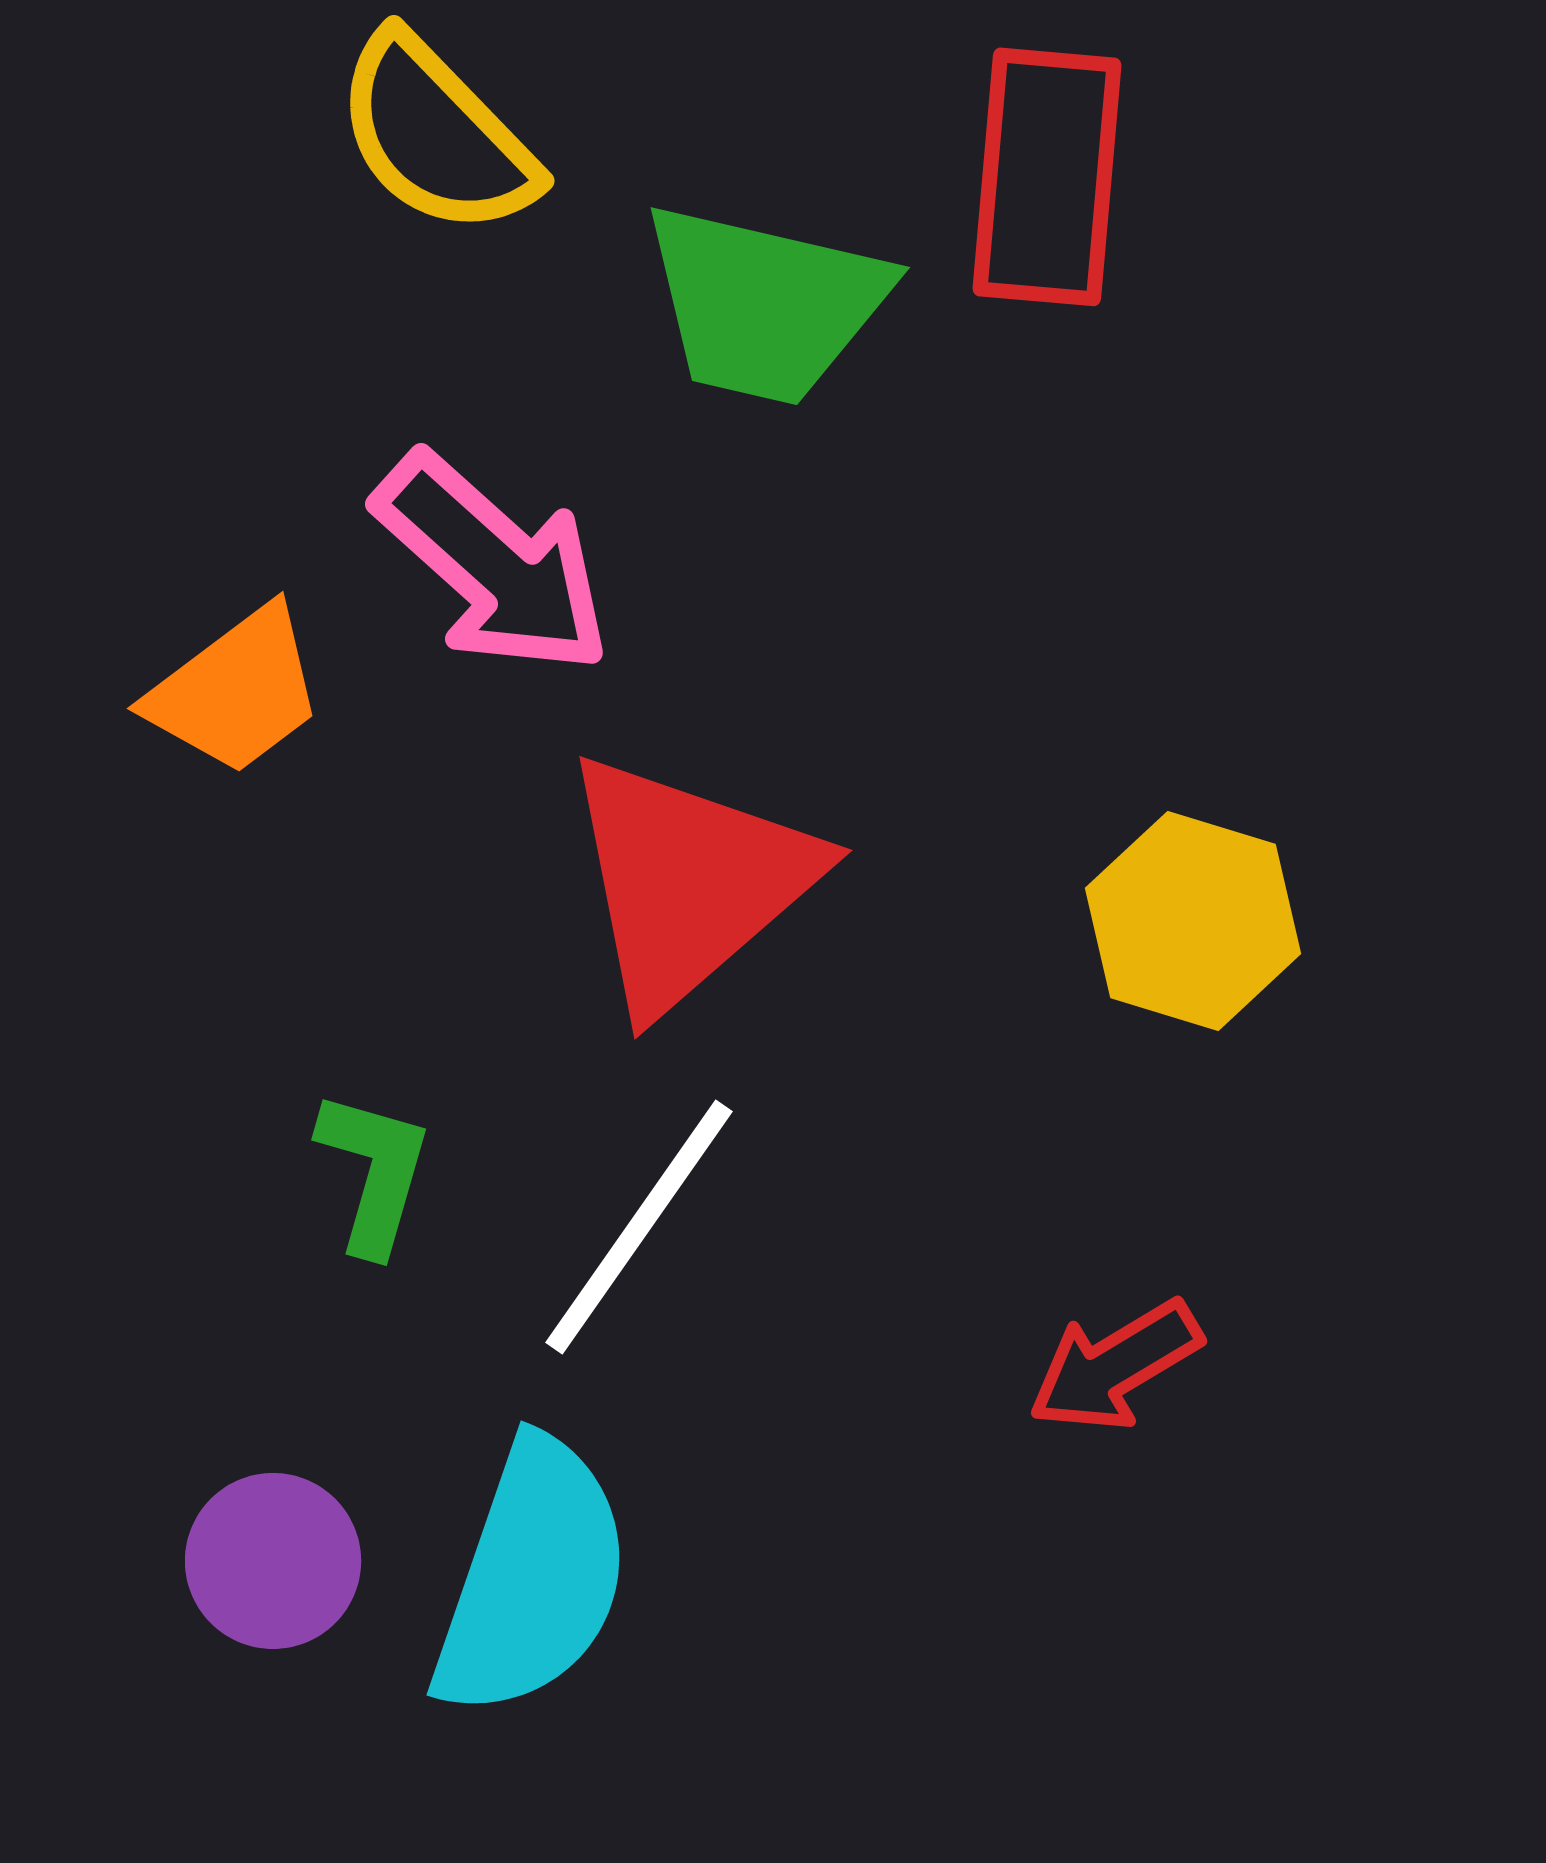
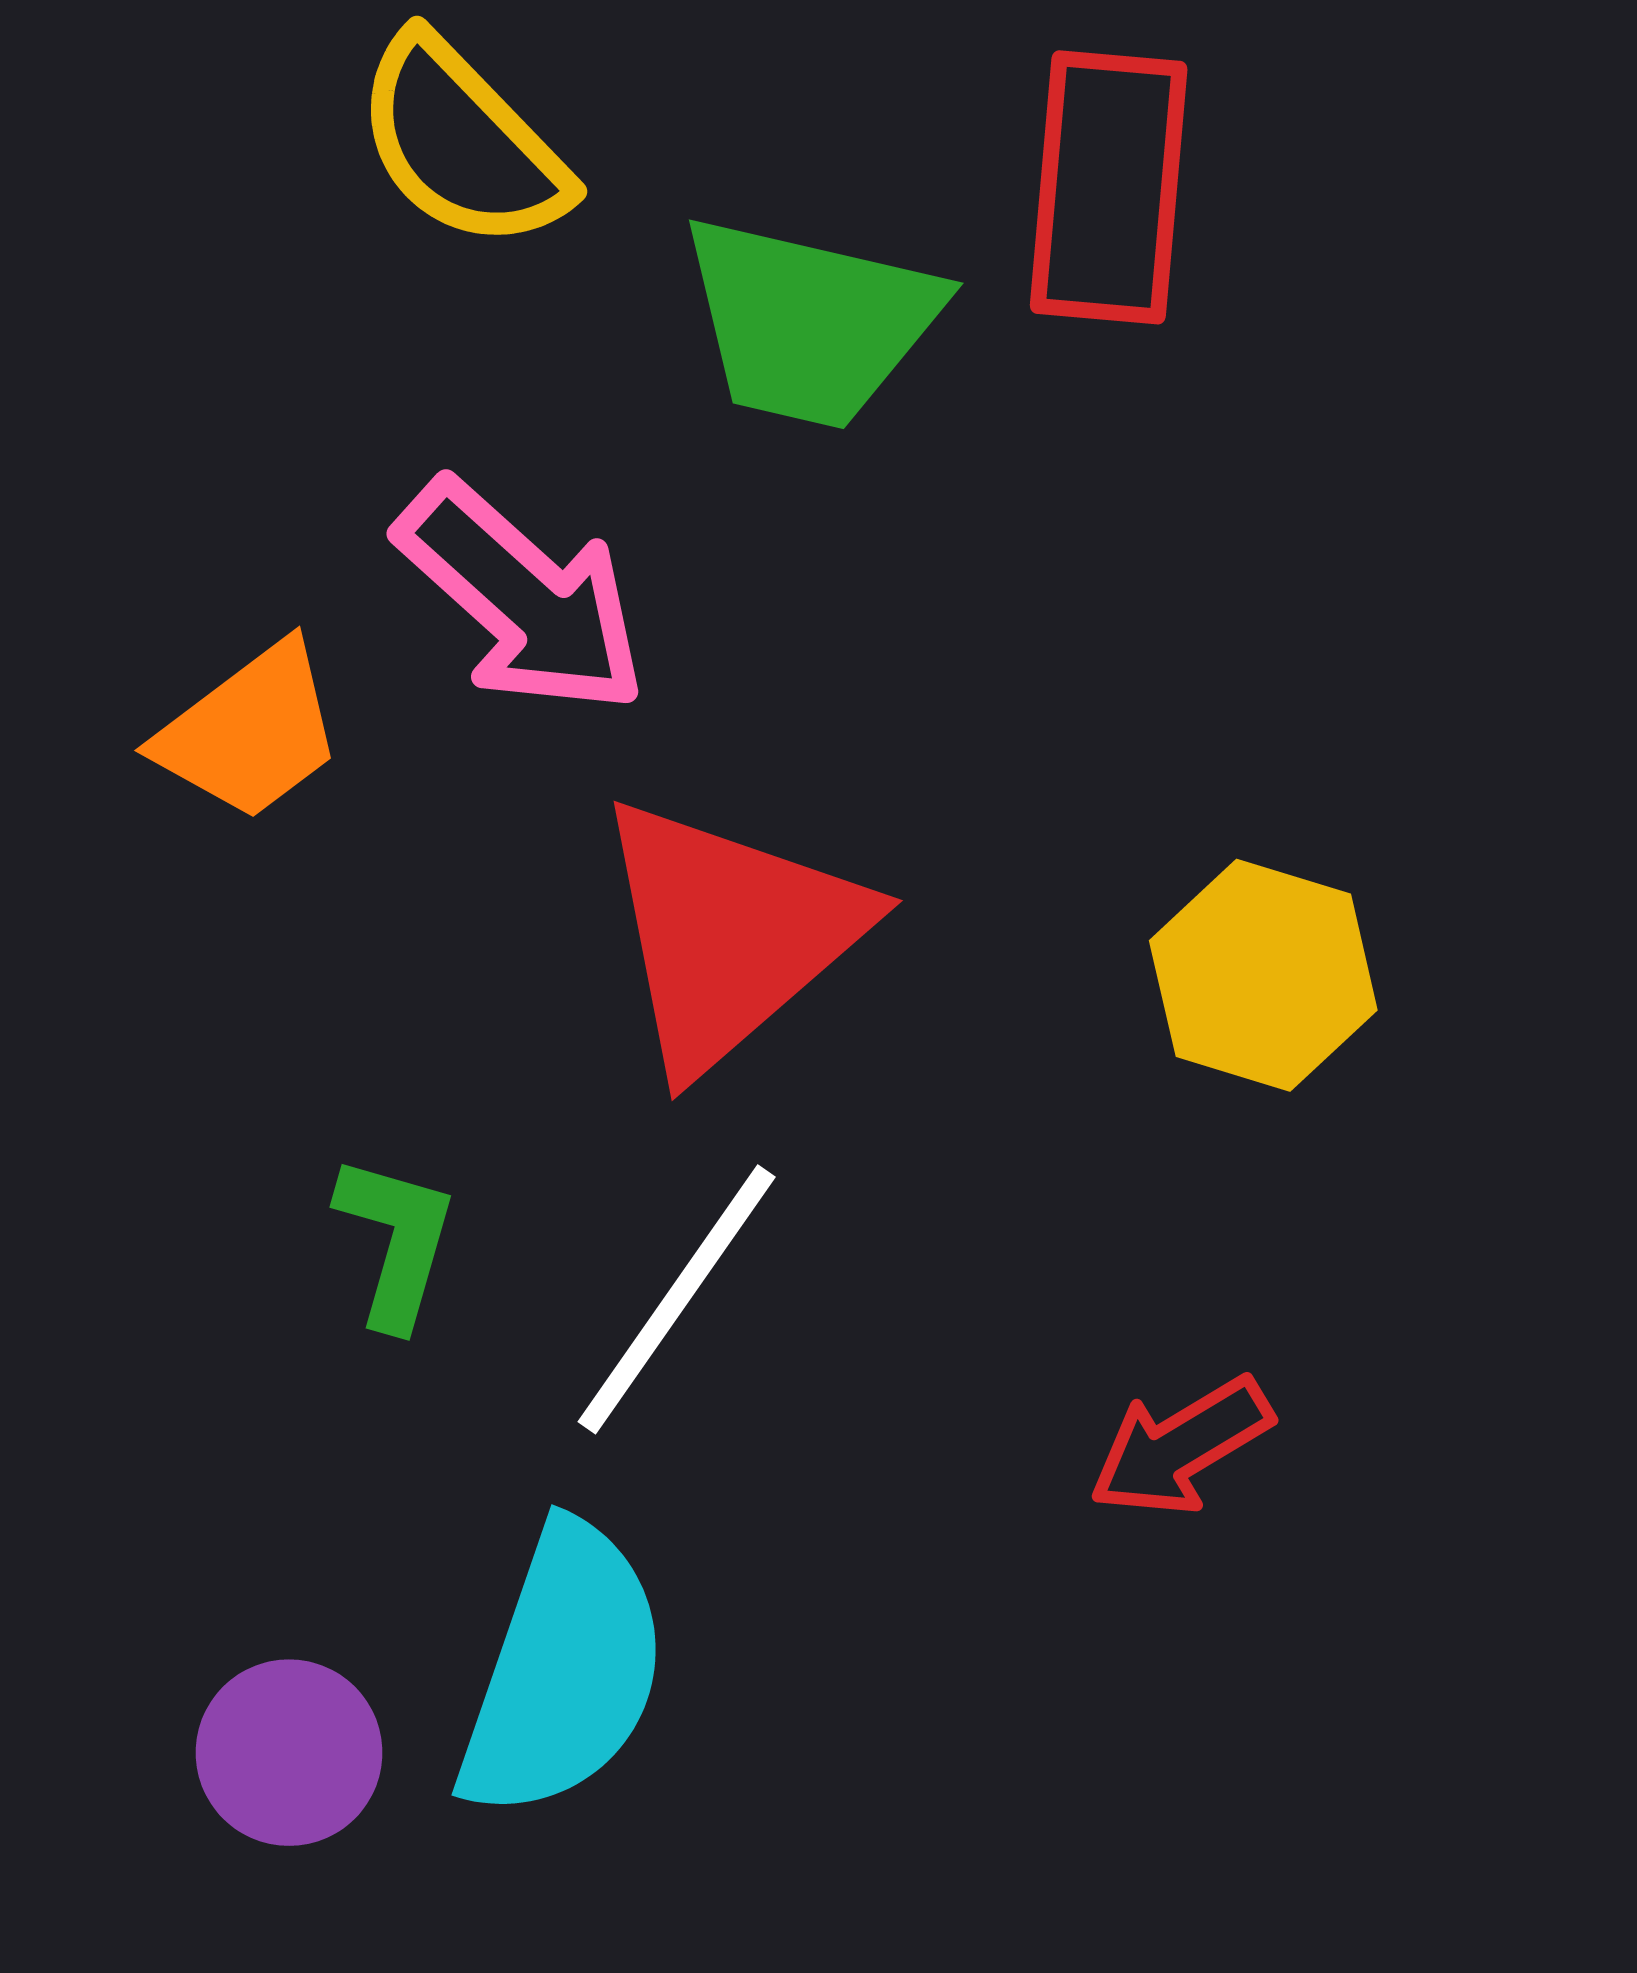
purple circle: (273, 1561) -> (289, 1753), moved

